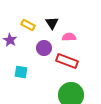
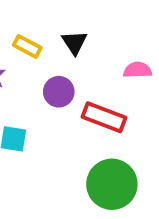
pink semicircle: (69, 37) -> (137, 70), moved

